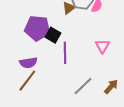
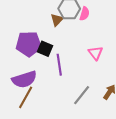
purple semicircle: (28, 63) -> (24, 79), size x1.4

